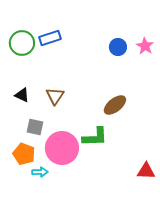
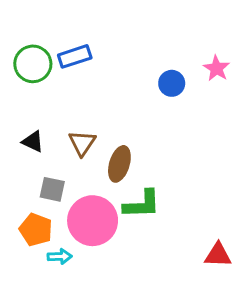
blue circle: (118, 47) -> (172, 83), moved
brown ellipse: (115, 105) -> (119, 164), moved, turned -35

